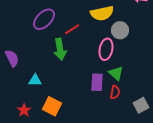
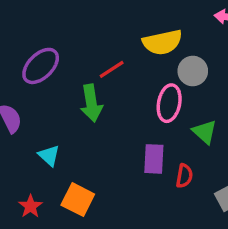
purple ellipse: (44, 19) -> (41, 66), moved
green triangle: (116, 73) -> (205, 132), moved
cyan triangle: (35, 80) -> (49, 156), turned 40

